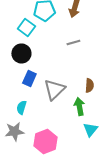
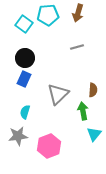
cyan square: (26, 28) -> (24, 24), moved
blue rectangle: (29, 78) -> (24, 79), moved

